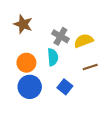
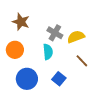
orange circle: (26, 63) -> (15, 50), moved
brown line: (90, 67) -> (82, 61), turned 64

